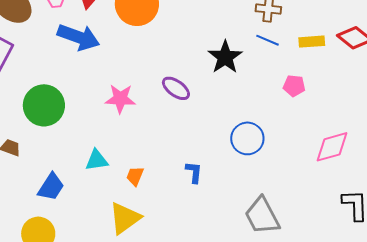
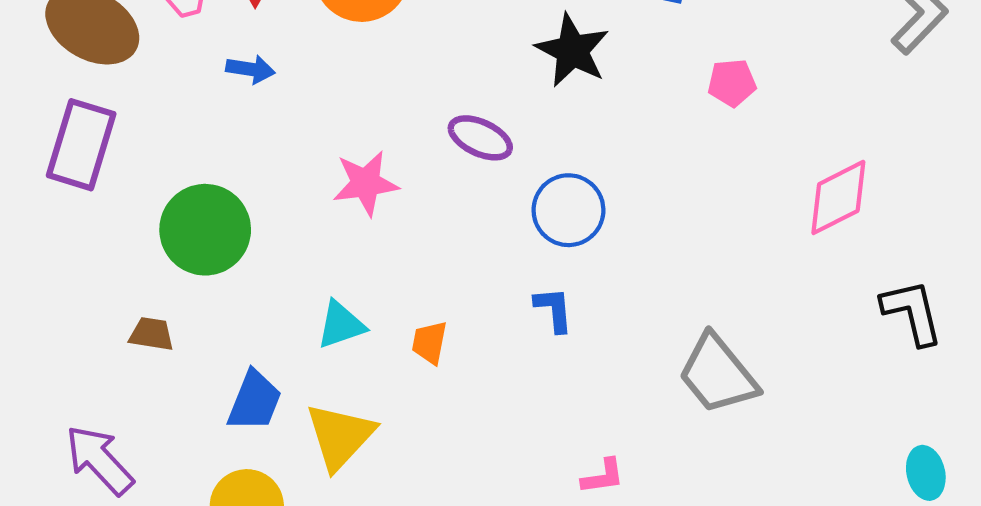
blue arrow: (78, 37) -> (250, 69), size x0.5
blue circle: (247, 138) -> (568, 210), moved
yellow triangle: (125, 218) -> (340, 436), moved

